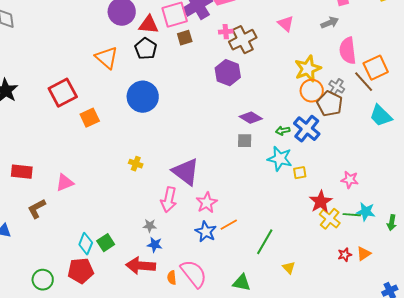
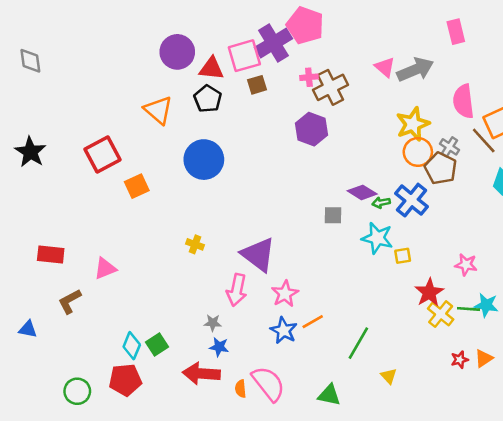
gray arrow: (330, 23) -> (415, 70), moved, size x1.6
purple diamond: (251, 118) -> (362, 192), moved

